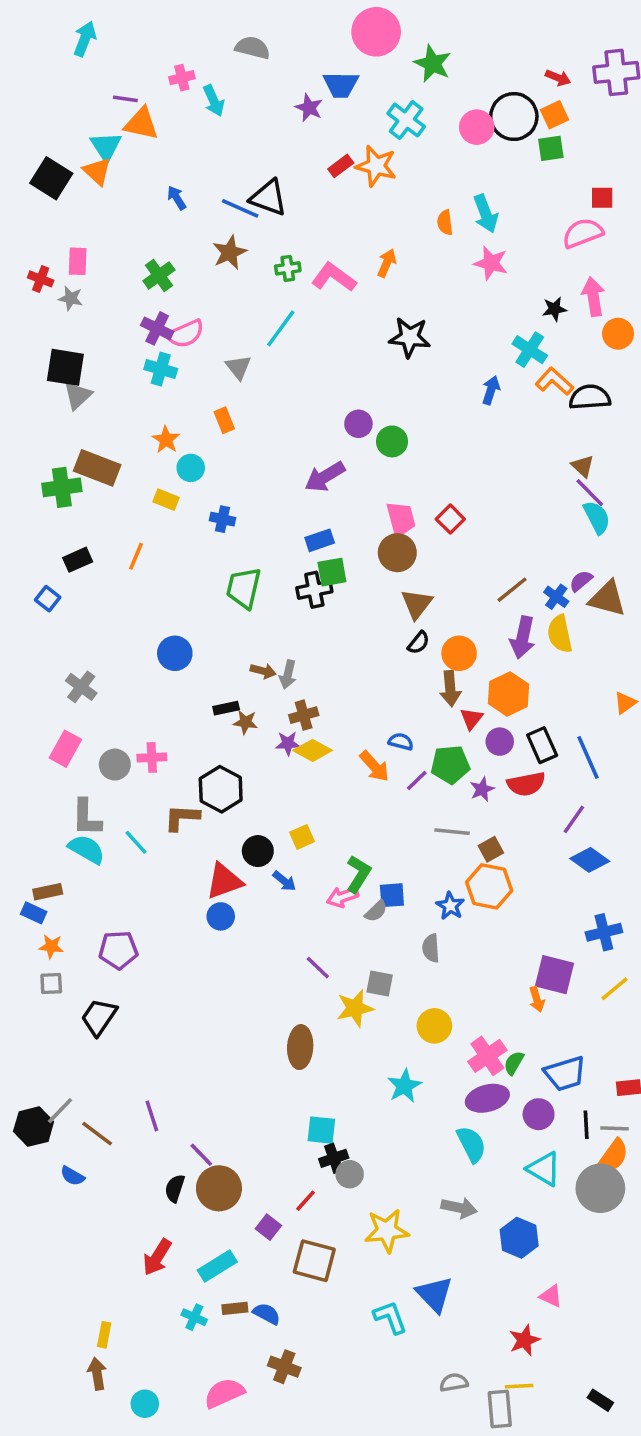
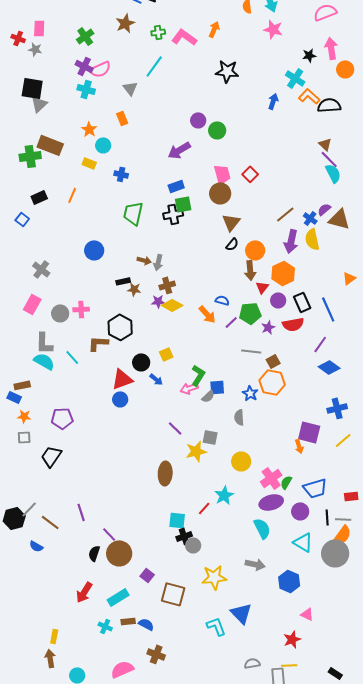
red line: (305, 1201) -> (204, 508), moved

